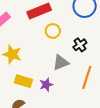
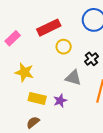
gray triangle: (61, 63) -> (73, 78), turned 42

